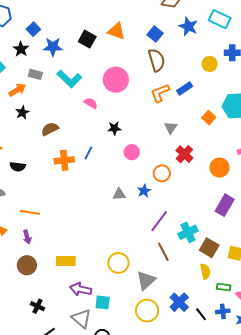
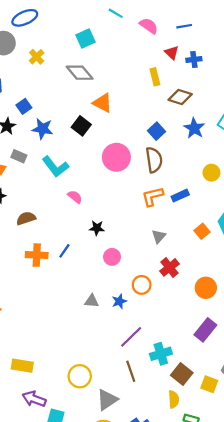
orange triangle: (116, 31) -> (103, 103), moved
pink circle: (116, 80) -> (116, 157), moved

